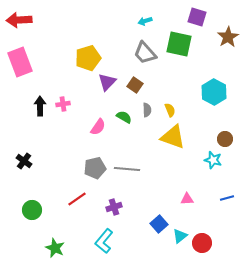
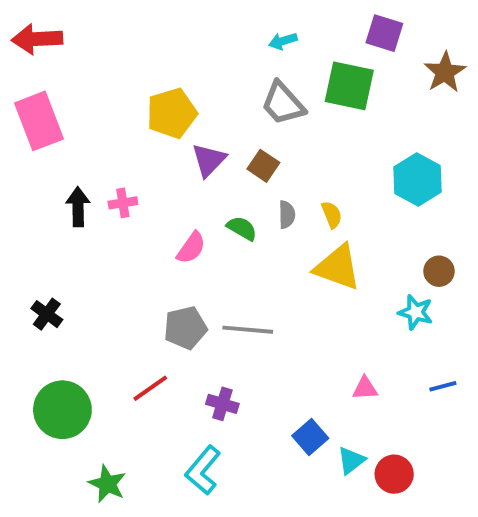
purple cross: (114, 207) -> (222, 404), turned 35
green circle: (32, 210) -> (62, 410), size x1.5

